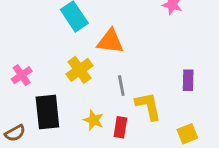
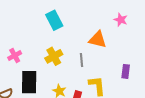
orange triangle: (110, 41) -> (98, 40), moved
gray line: (121, 86) -> (82, 60), moved

